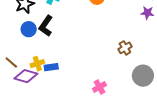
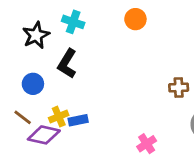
blue circle: (29, 29) -> (33, 84), moved
brown cross: (125, 48) -> (179, 87), turned 32

